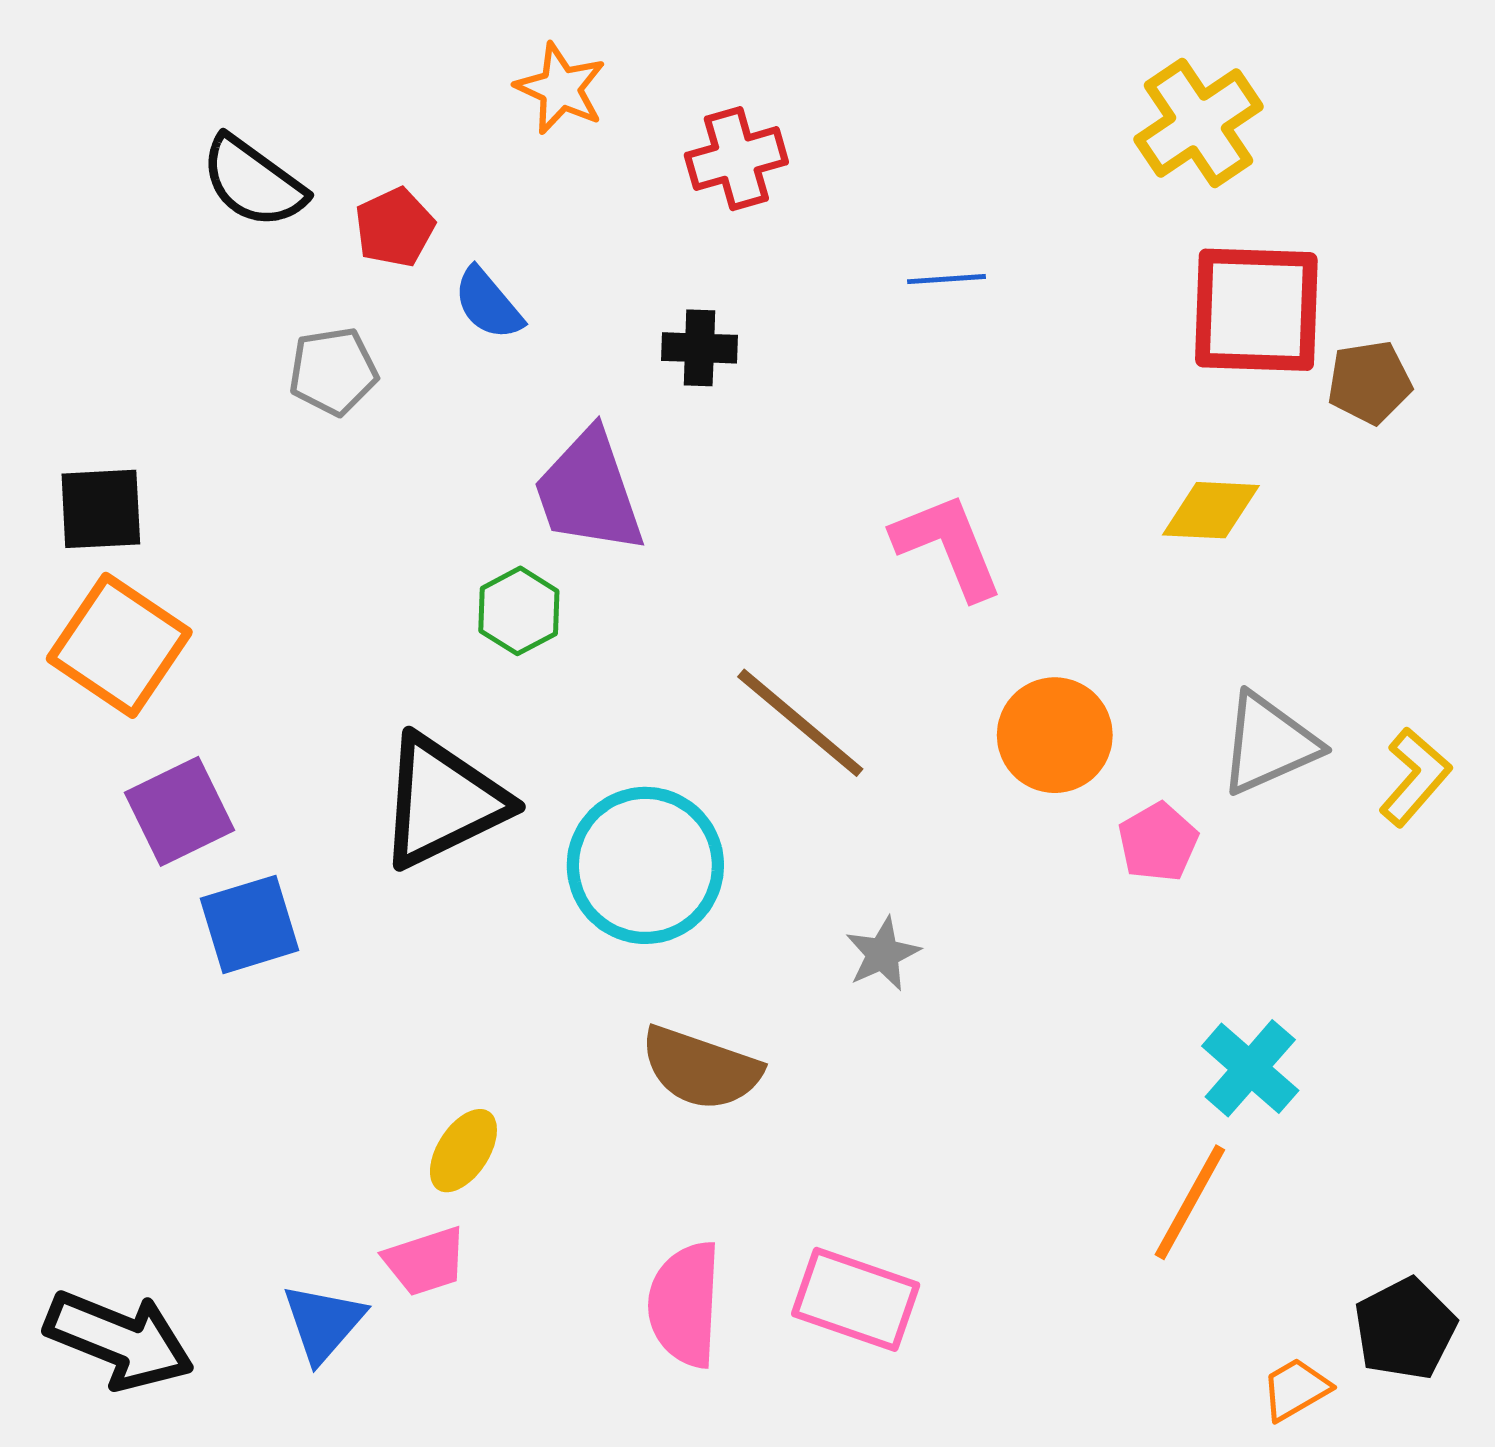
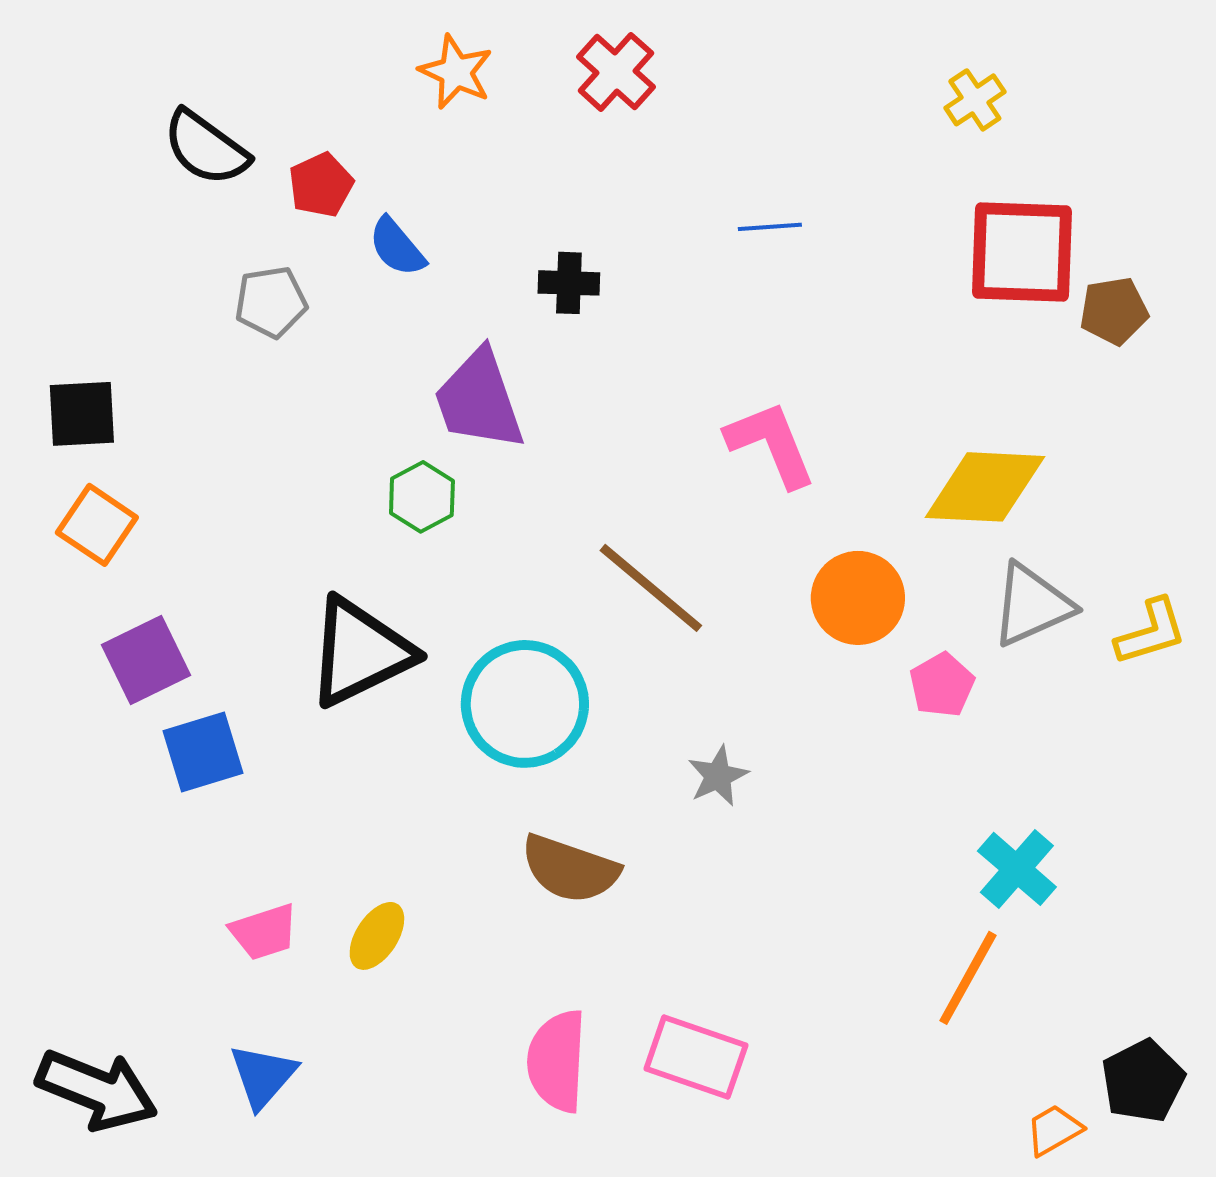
yellow cross: (1199, 123) -> (975, 100), size x0.6
red cross: (736, 159) -> (616, 72), moved, turned -32
yellow diamond: (1211, 510) -> (985, 487), moved, size x1.5
orange square: (119, 645) -> (97, 525), size x0.7
yellow L-shape: (1415, 777) -> (1151, 632), turned 32
pink trapezoid: (425, 1261) -> (264, 932), moved

